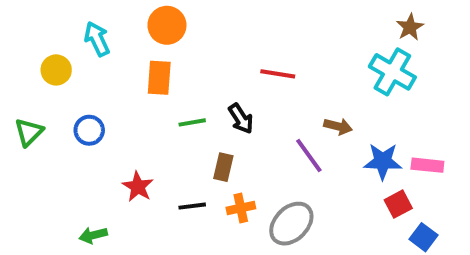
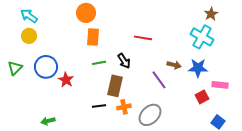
cyan arrow: (97, 39) -> (29, 16), moved, turned -30
orange rectangle: (159, 78) -> (93, 37), moved
blue circle: (89, 130) -> (46, 67), size x1.5
blue star: (383, 161) -> (198, 68), moved
brown rectangle: (223, 167) -> (115, 86), size x1.5
red star: (138, 187) -> (66, 80), moved
red square: (398, 204) -> (202, 97), moved

